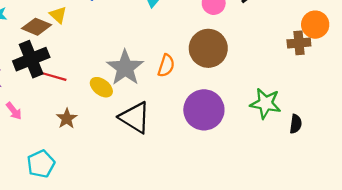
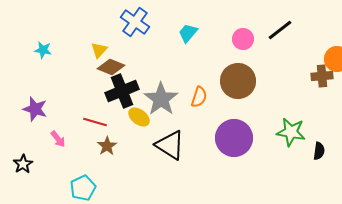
yellow triangle: (58, 15) -> (99, 50), turned 30
brown diamond: (37, 27) -> (111, 67), moved
black cross: (31, 59) -> (122, 91), moved
red line: (54, 76) -> (95, 122), moved

